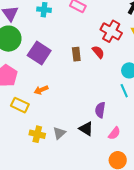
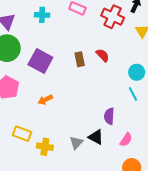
red cross: (111, 31) -> (113, 17), moved
yellow rectangle: (20, 105) -> (22, 134), moved
gray triangle: (59, 133) -> (76, 143), moved

